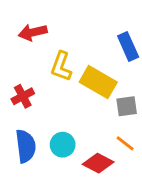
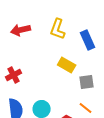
yellow L-shape: (61, 66) -> (58, 29), moved
yellow rectangle: (98, 82) -> (67, 65), size x0.7

